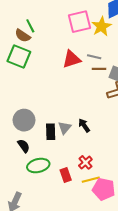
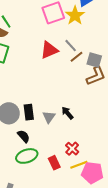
gray line: (94, 57) -> (71, 46), turned 40
brown line: (99, 69) -> (77, 57), turned -32
black rectangle: (51, 132) -> (29, 112), moved
black semicircle: (24, 146) -> (24, 136), moved

